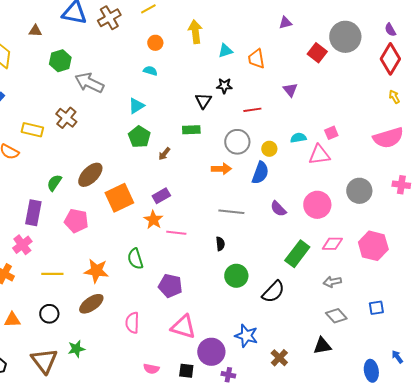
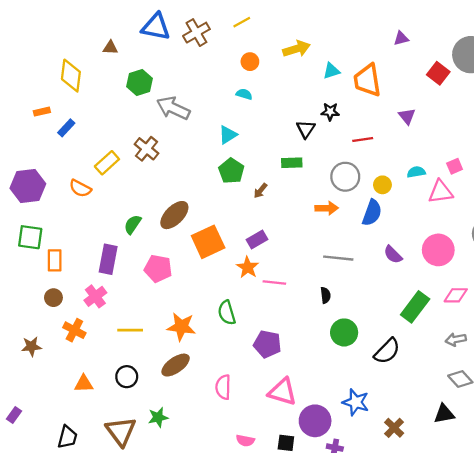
yellow arrow: (195, 32) -> (296, 49), turned 80
orange trapezoid: (256, 59) -> (367, 80), size x1.4
yellow rectangle: (32, 130) -> (107, 163), turned -55

